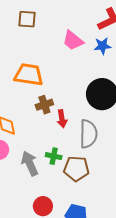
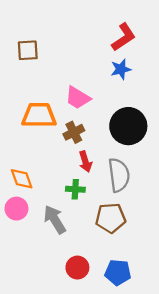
pink trapezoid: (73, 40) -> (78, 98), moved
brown cross: (44, 105) -> (74, 132), moved
green cross: (54, 156) -> (75, 189), moved

